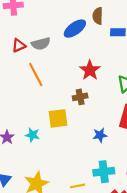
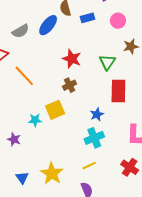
gray semicircle: (41, 44) -> (21, 31), moved
cyan star: (32, 135) -> (35, 120), moved
cyan cross: (104, 172) -> (94, 138), moved

